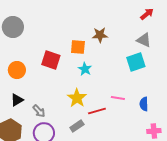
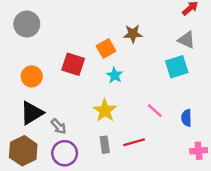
orange square: (78, 47) -> (106, 48), turned -35
pink line: (118, 98) -> (155, 111), turned 32
black triangle: (17, 100) -> (32, 113), size x1.5
red line: (97, 111) -> (134, 142), moved
gray rectangle: (77, 126) -> (105, 145), turned -64

